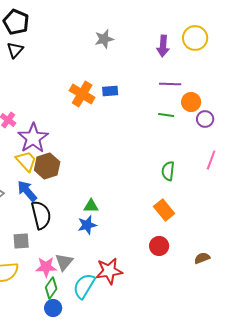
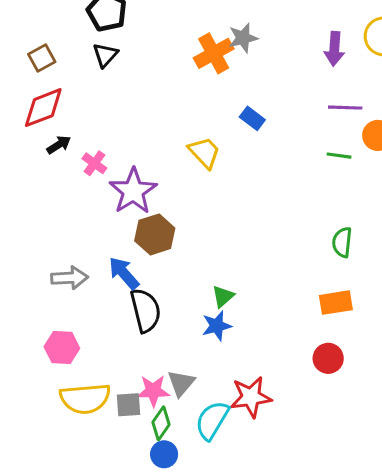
blue rectangle: (110, 91) -> (252, 118), turned 42
orange cross: (82, 94) -> (214, 53), moved, turned 30
yellow trapezoid: (26, 161) -> (204, 152), moved
green triangle: (91, 206) -> (223, 296), turned -42
orange rectangle: (164, 210) -> (336, 303), turned -60
gray square: (21, 241) -> (128, 405), moved

